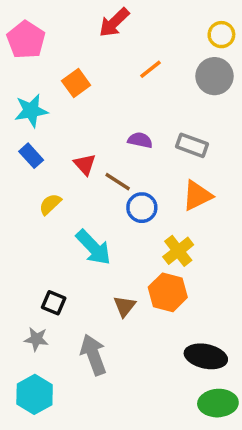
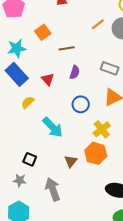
orange line: (150, 69) -> (98, 24), moved
purple semicircle: (140, 140) -> (75, 72), moved, turned 96
blue rectangle: (31, 156) -> (17, 74), size x1.6
brown line: (118, 182) -> (67, 48), moved, turned -42

